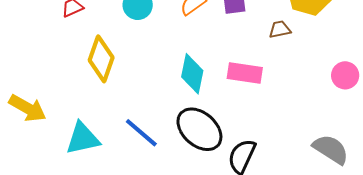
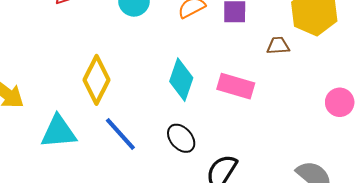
yellow diamond: (101, 59) -> (96, 80), moved
black ellipse: (199, 129) -> (181, 138), size x0.6

